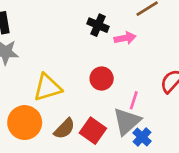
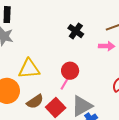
pink arrow: (125, 38) -> (107, 46), moved
pink line: (134, 100) -> (65, 83), moved

